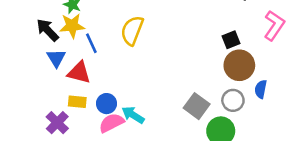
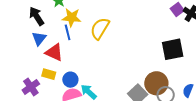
yellow star: (72, 26) -> (72, 18), moved
black square: (231, 40) -> (173, 49), size x1.6
brown circle: (239, 65) -> (156, 83), moved

